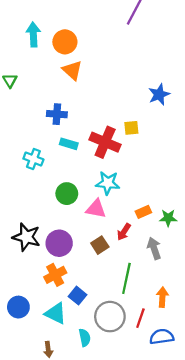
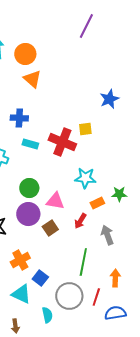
cyan star: (108, 183) -> (85, 178), moved
green star: (168, 218) -> (119, 194), moved
purple circle: (59, 243) -> (28, 214), moved
brown square: (100, 245) -> (50, 228), moved

